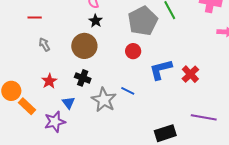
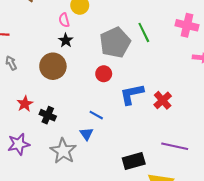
black cross: (83, 78) -> (48, 115), moved
red star: (49, 81) -> (25, 104), moved
gray star: (104, 100) -> (63, 151), moved
blue triangle: (68, 103) -> (86, 134), moved

